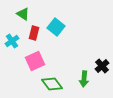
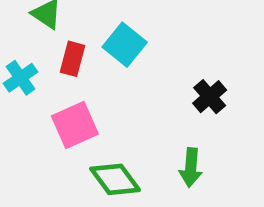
black cross: (102, 66) -> (210, 97), moved

